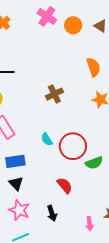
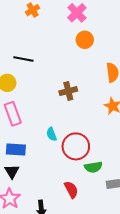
orange circle: (73, 25) -> (85, 40), moved
red semicircle: (65, 186) -> (71, 190), moved

